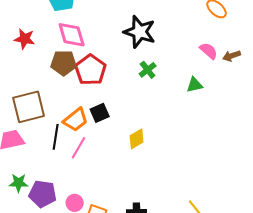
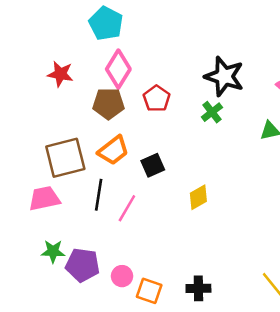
black star: (140, 32) -> (224, 76), moved
pink diamond: (72, 35) -> (118, 69), turned 48
red pentagon: (91, 70) -> (157, 99), moved, size x0.7
orange trapezoid: (76, 120) -> (113, 150), moved

